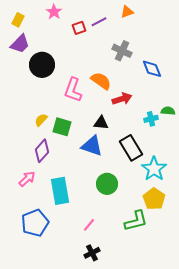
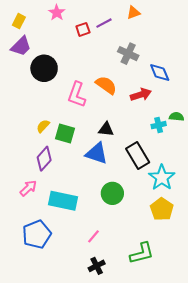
red arrow: (122, 99) -> (141, 95), moved
cyan rectangle: (60, 191) -> (63, 201), turned -68
green L-shape: (136, 221) -> (142, 253), moved

